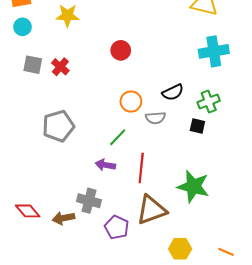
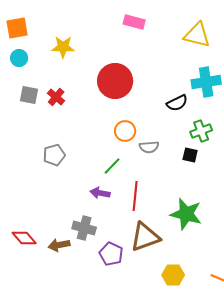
red circle: (121, 50) -> (115, 81), size x1.8
black semicircle: (173, 92) -> (177, 103), moved
gray pentagon: (58, 126) -> (54, 155), size x0.7

